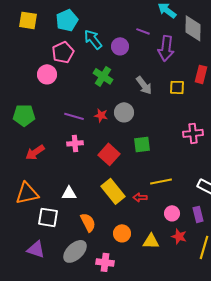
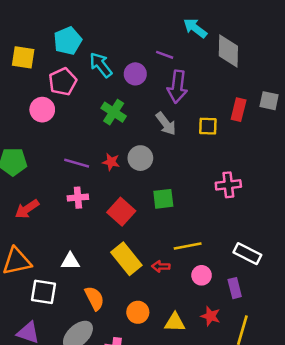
yellow square: (28, 20) -> (23, 57), moved
purple arrow: (166, 48) -> (177, 87), moved
pink circle: (172, 213) -> (202, 275), moved

